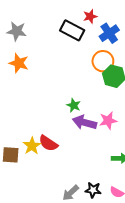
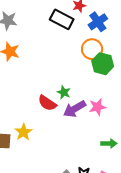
purple arrow: (85, 122) -> (75, 109), turned -45
red semicircle: (48, 143) -> (47, 103), moved

